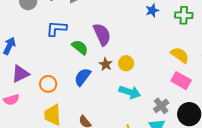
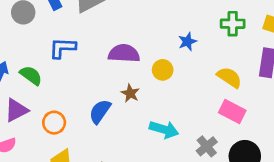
blue star: (152, 11) -> (187, 42), moved
purple semicircle: (102, 34) -> (124, 53), turned -60
green semicircle: (80, 47) -> (31, 75), moved
yellow circle: (126, 63) -> (163, 70), moved

